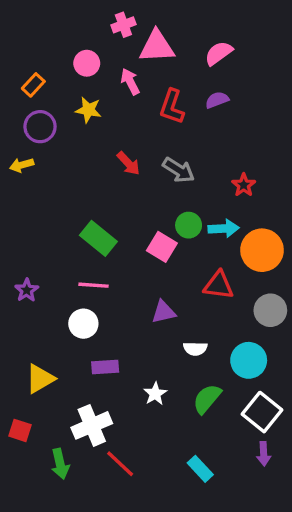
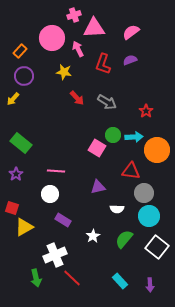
pink circle: (87, 63) -> (52, 38), size x1.6
yellow star: (88, 110) -> (64, 72), moved
yellow arrow: (22, 165) -> (13, 99), turned -32
green rectangle: (98, 238) -> (21, 143), moved
gray circle: (270, 310) -> (144, 193), moved
purple rectangle: (105, 367) -> (63, 220), turned 35
red square: (20, 430) -> (12, 208), moved
purple arrow: (264, 454) -> (150, 285), moved

